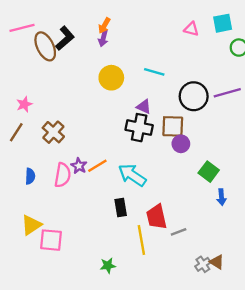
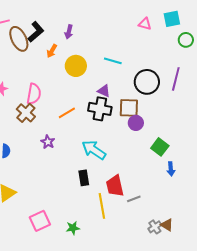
orange arrow: (104, 26) -> (52, 51), moved
purple line: (227, 93) -> (176, 79), turned -60
orange line: (97, 166) -> (67, 113), moved
pink semicircle: (63, 175) -> (34, 94), moved
pink square: (51, 240) -> (40, 221), moved, turned -30

